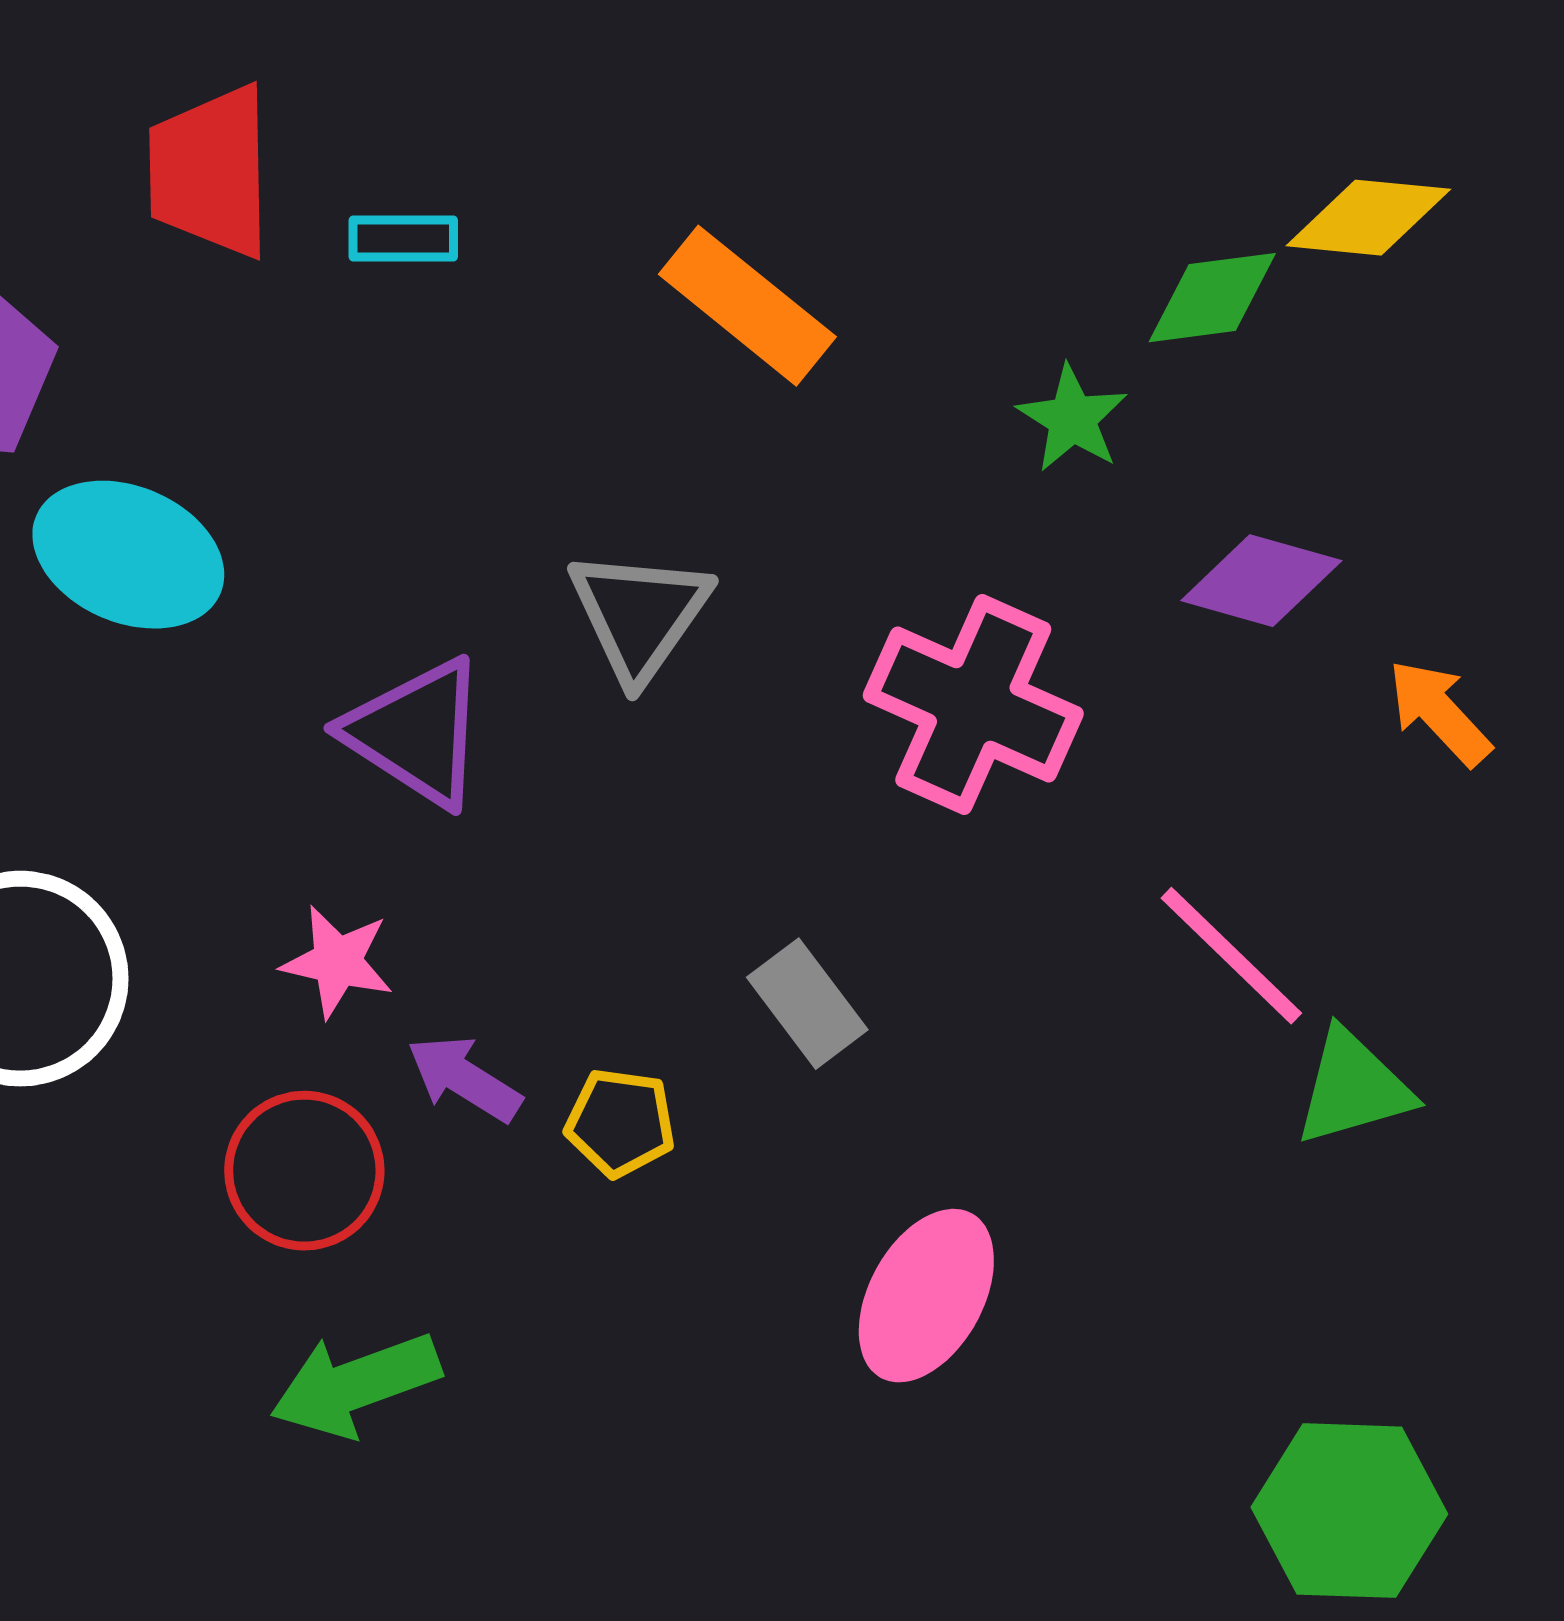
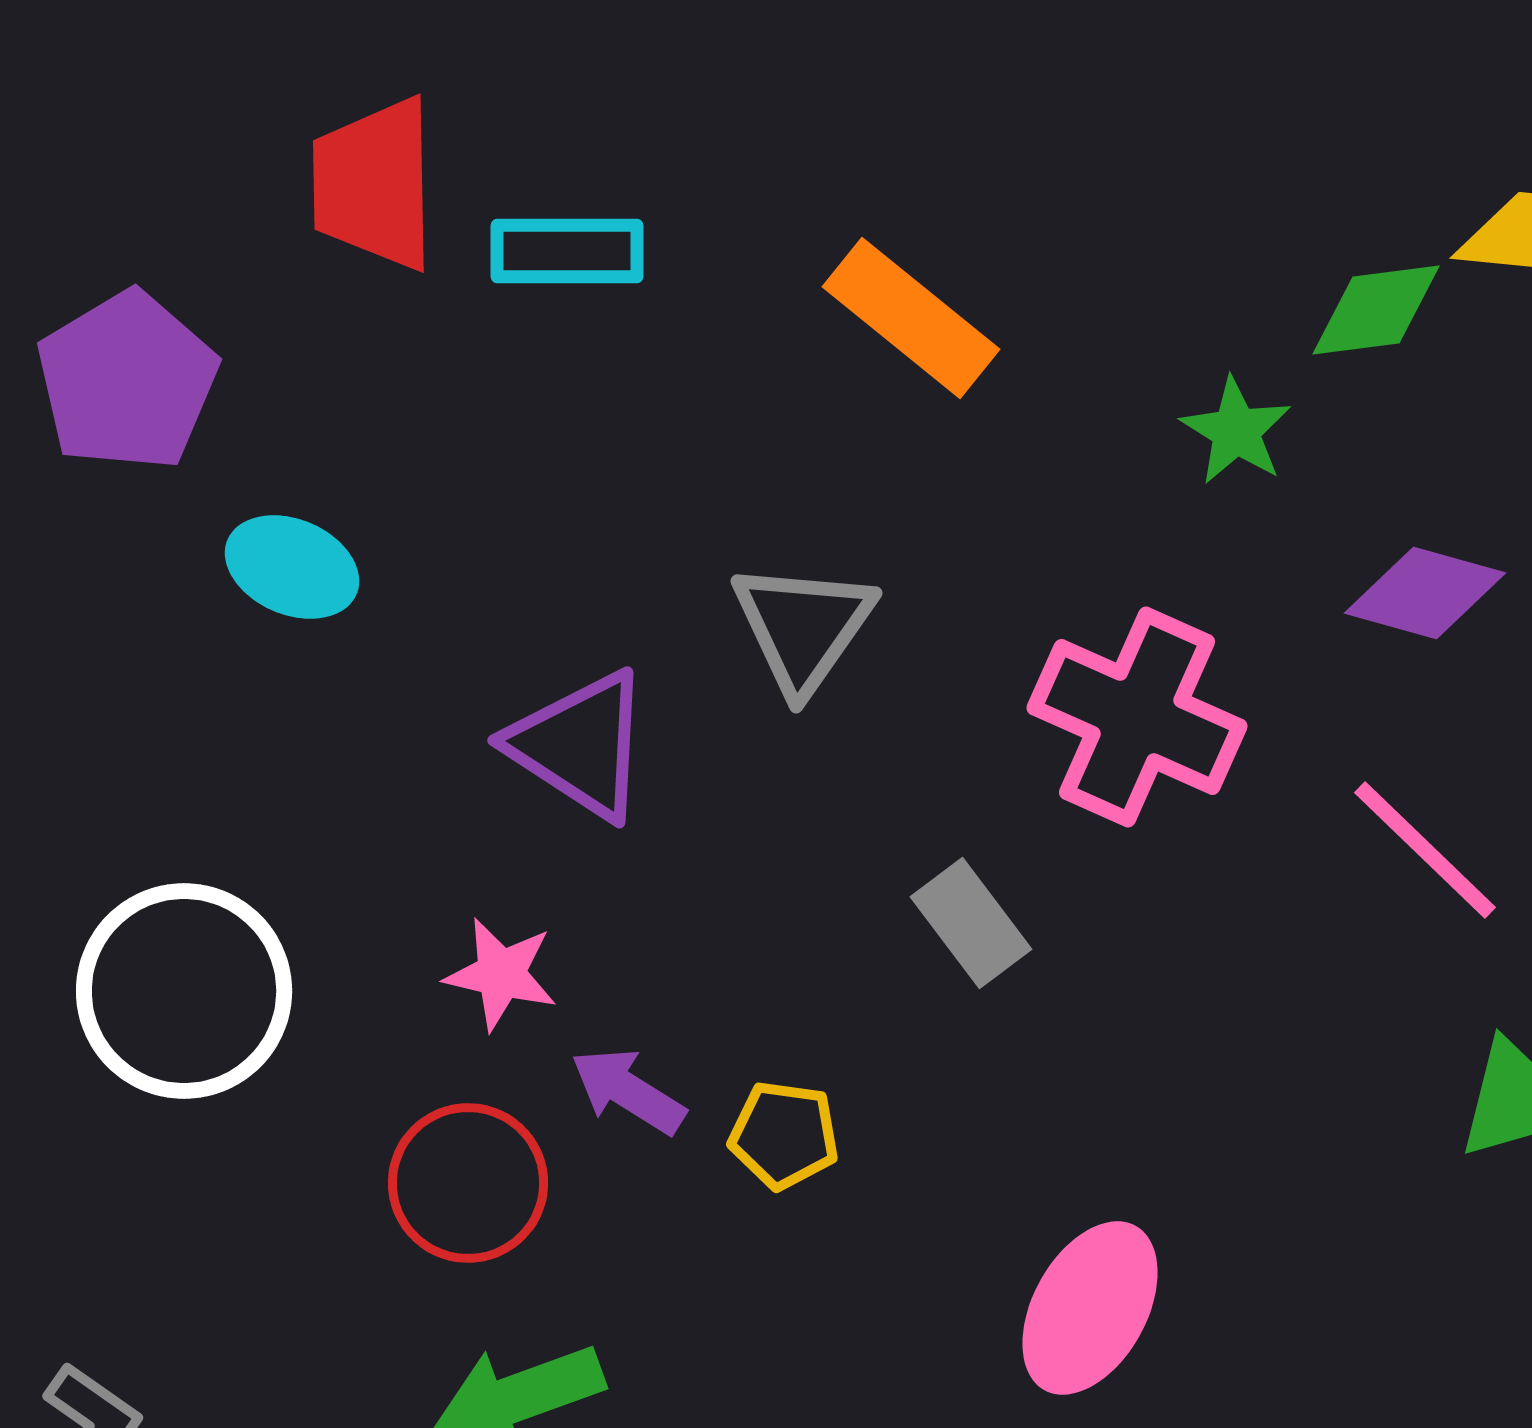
cyan rectangle: (403, 239) -> (567, 251), size x1.4
cyan ellipse: (128, 555) -> (292, 567), size x0.7
pink line: (1231, 956) -> (1425, 850), moved
gray rectangle: (807, 1004) -> (971, 923), moved

